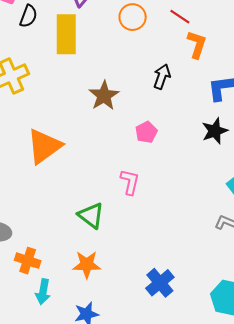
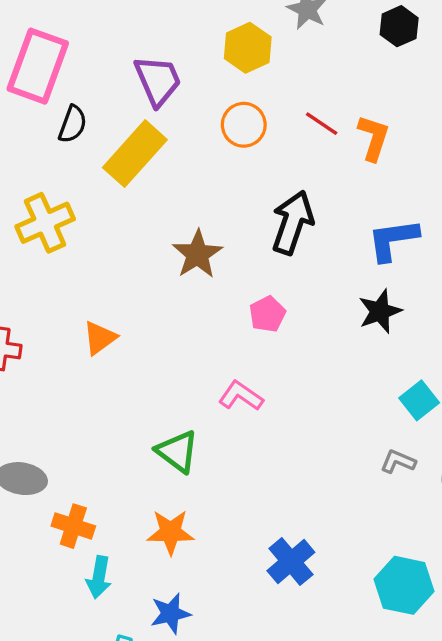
yellow rectangle: (66, 34) -> (135, 154), turned 42
orange L-shape: (197, 45) -> (373, 138), moved
black arrow: (162, 77) -> (293, 222), size x1.5
orange triangle: (44, 146) -> (100, 338), size x0.6
pink L-shape: (130, 182) -> (241, 396), turned -68

